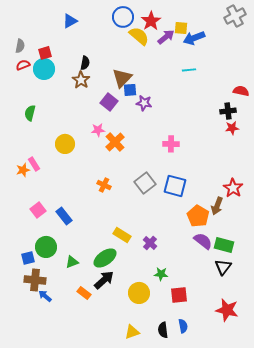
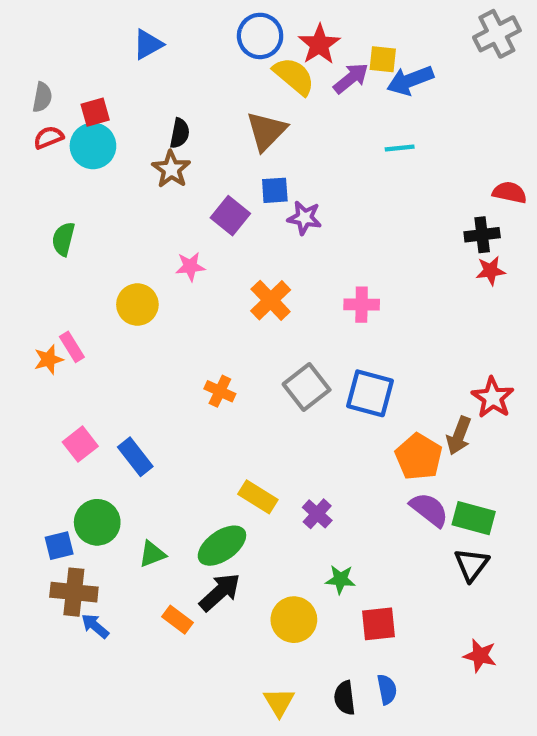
brown triangle: (122, 78) -> (266, 131), moved
pink star: (98, 130) -> (190, 266), moved
orange cross: (115, 142) -> (271, 300), moved
red star: (227, 310) -> (480, 656), size x0.7
yellow triangle: (132, 332) -> (279, 702), turned -42

